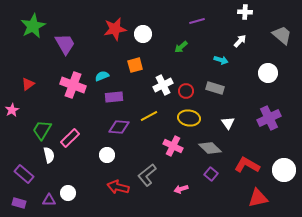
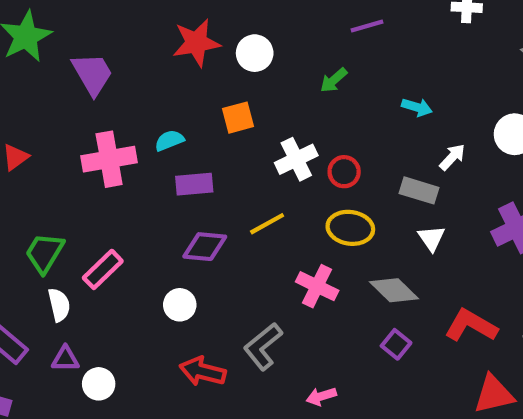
white arrow: (240, 41) -> (452, 157), moved
pink cross: (73, 85) -> (109, 159), turned -30
gray rectangle: (215, 88) -> (419, 190), moved
pink arrow: (181, 189) -> (321, 396), moved
purple triangle: (49, 200) -> (65, 359), moved

